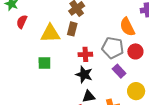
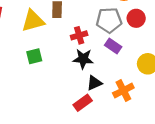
purple rectangle: (119, 71) -> (113, 46), moved

